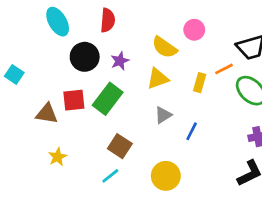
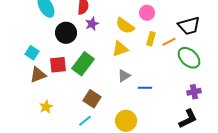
purple star: (120, 61) -> (92, 24), moved
cyan square: (14, 74) -> (32, 53), moved
yellow rectangle: (200, 83) -> (151, 39), moved
brown triangle: (47, 114) -> (38, 75), turned -30
blue line: (192, 131) -> (145, 88), turned 64

